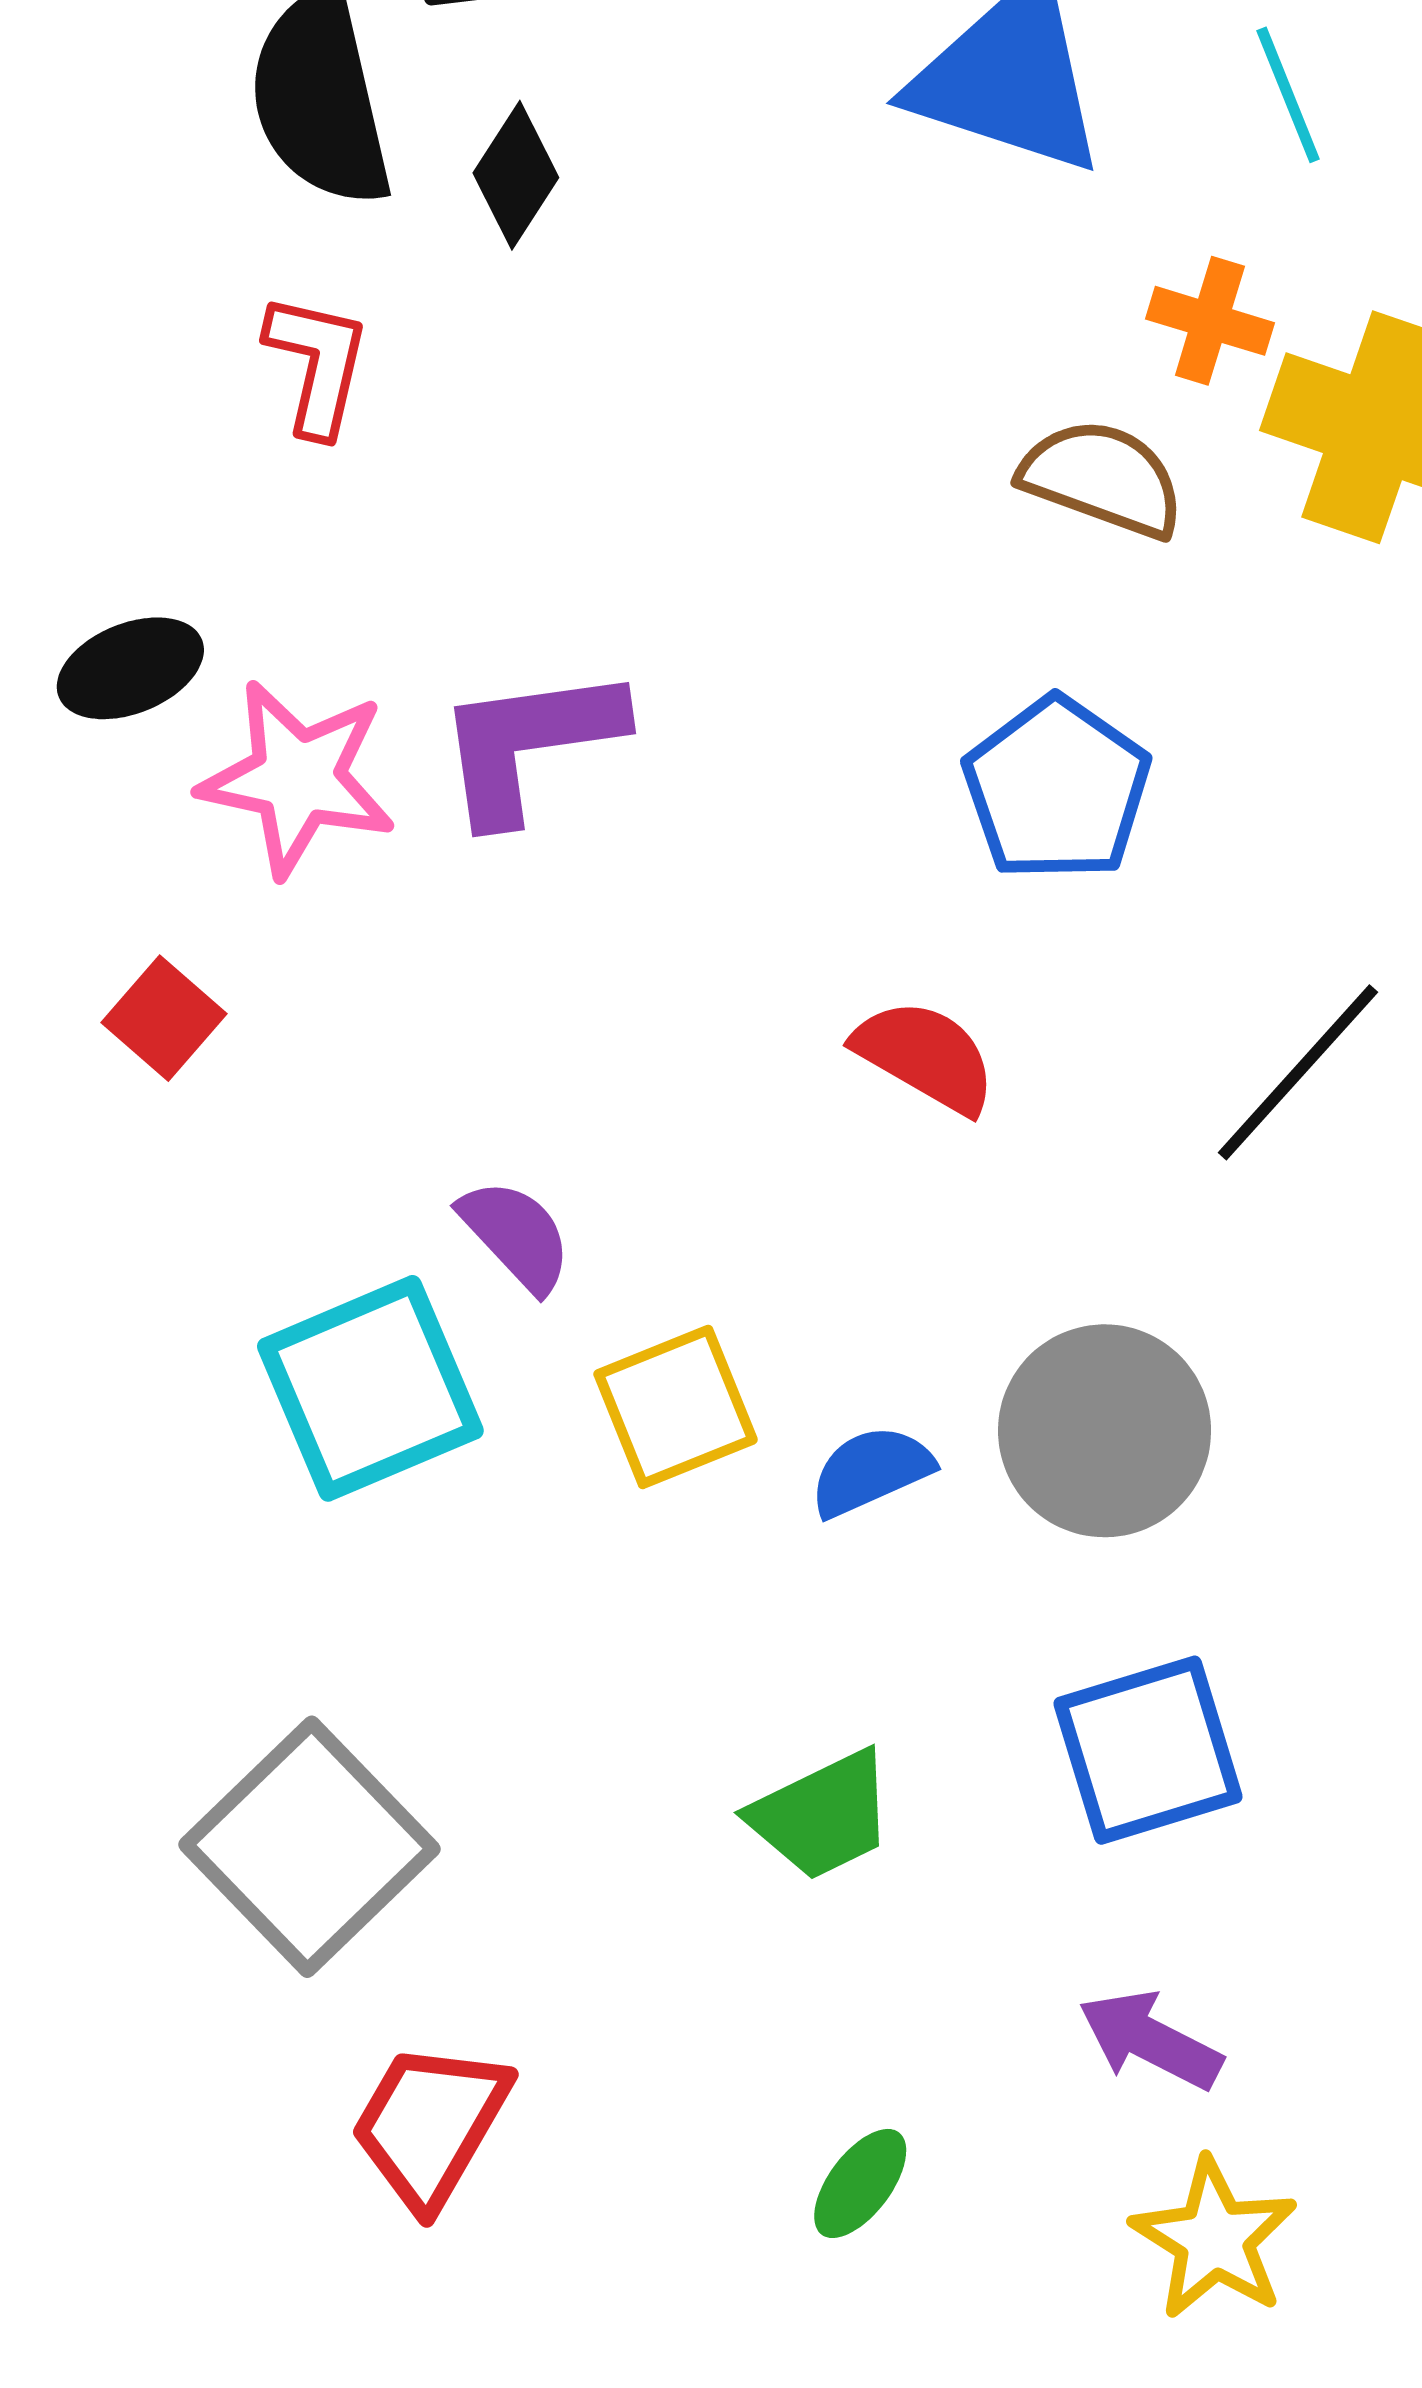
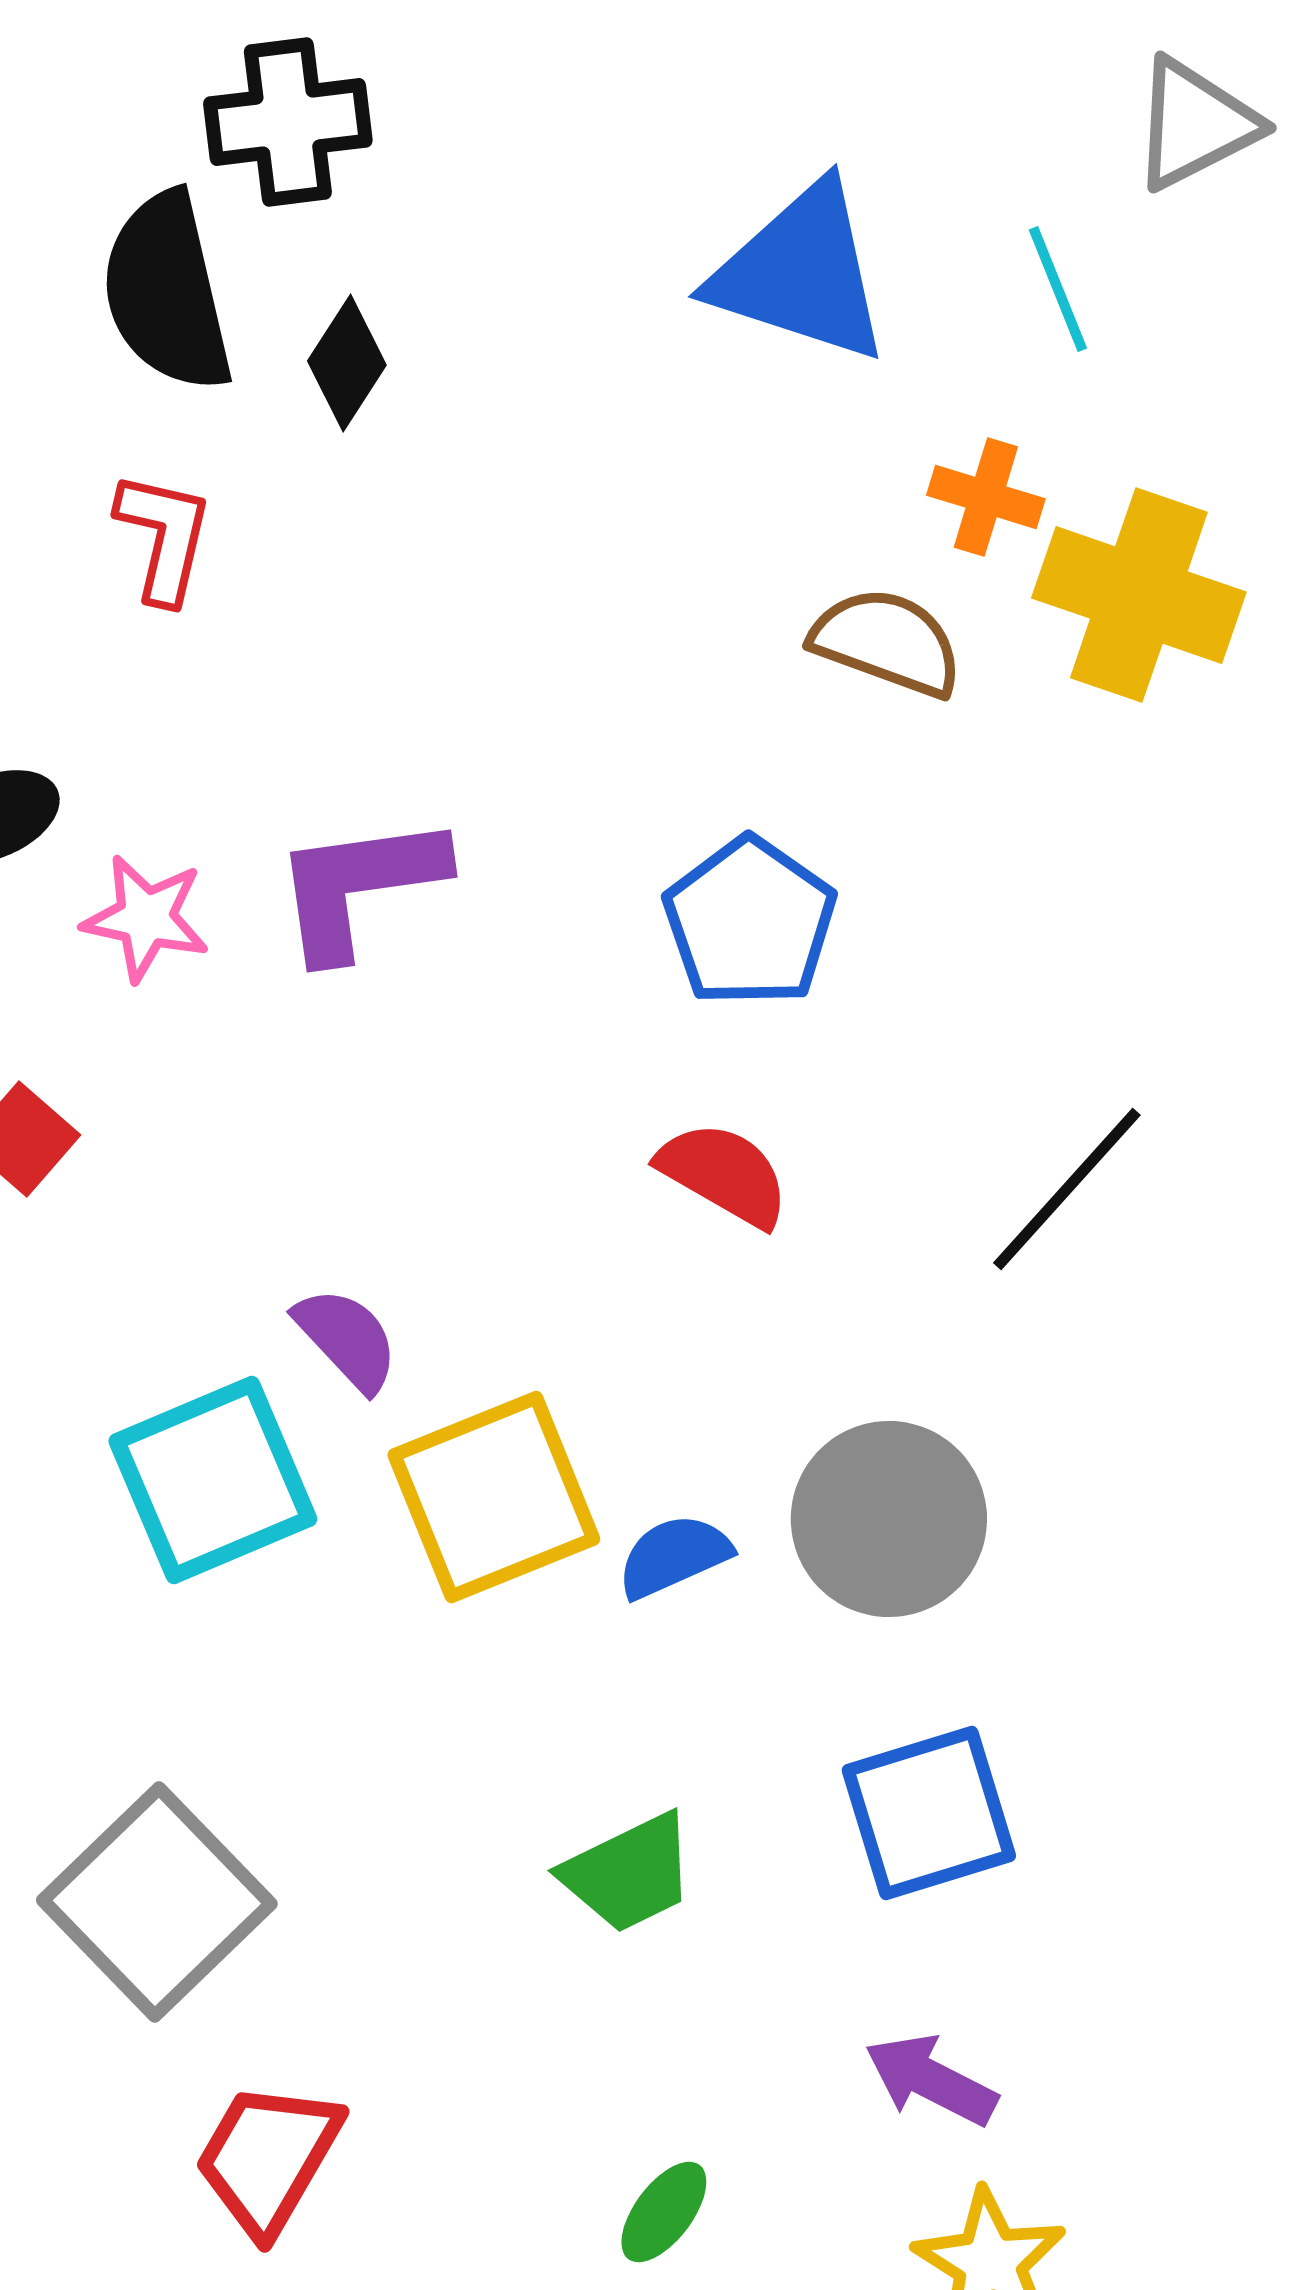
pink star: (298, 778) -> (146, 918), size x0.7
blue pentagon: (1057, 789) -> (750, 922), moved
yellow square: (676, 1407) -> (494, 1497), size x1.4

